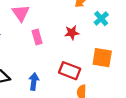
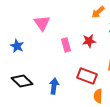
pink rectangle: (37, 37) -> (66, 45), moved

